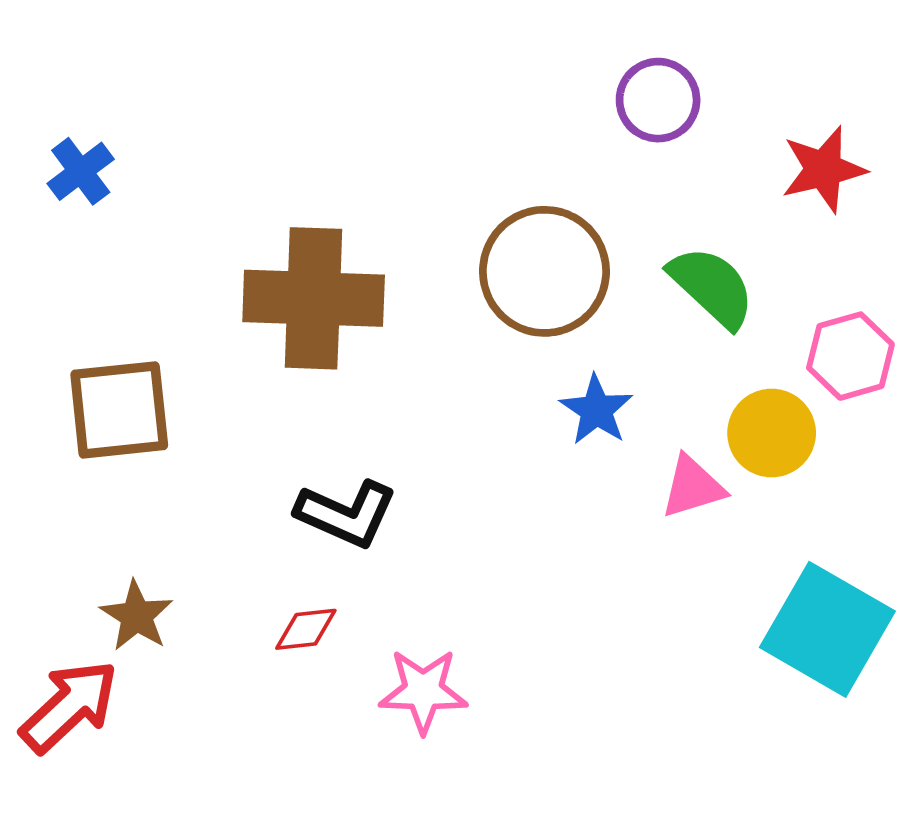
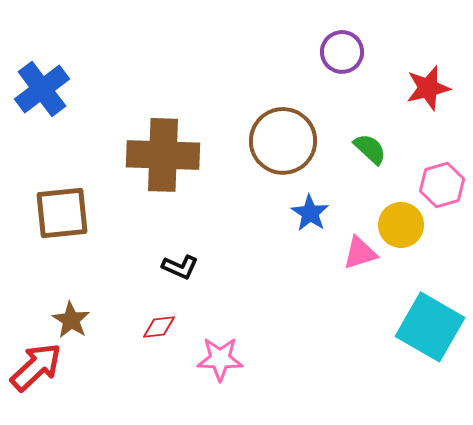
blue cross: (81, 171) -> (42, 89), size x1.6
green semicircle: (712, 287) -> (370, 149), size x0.7
black L-shape: (346, 514) -> (180, 267), size x0.7

